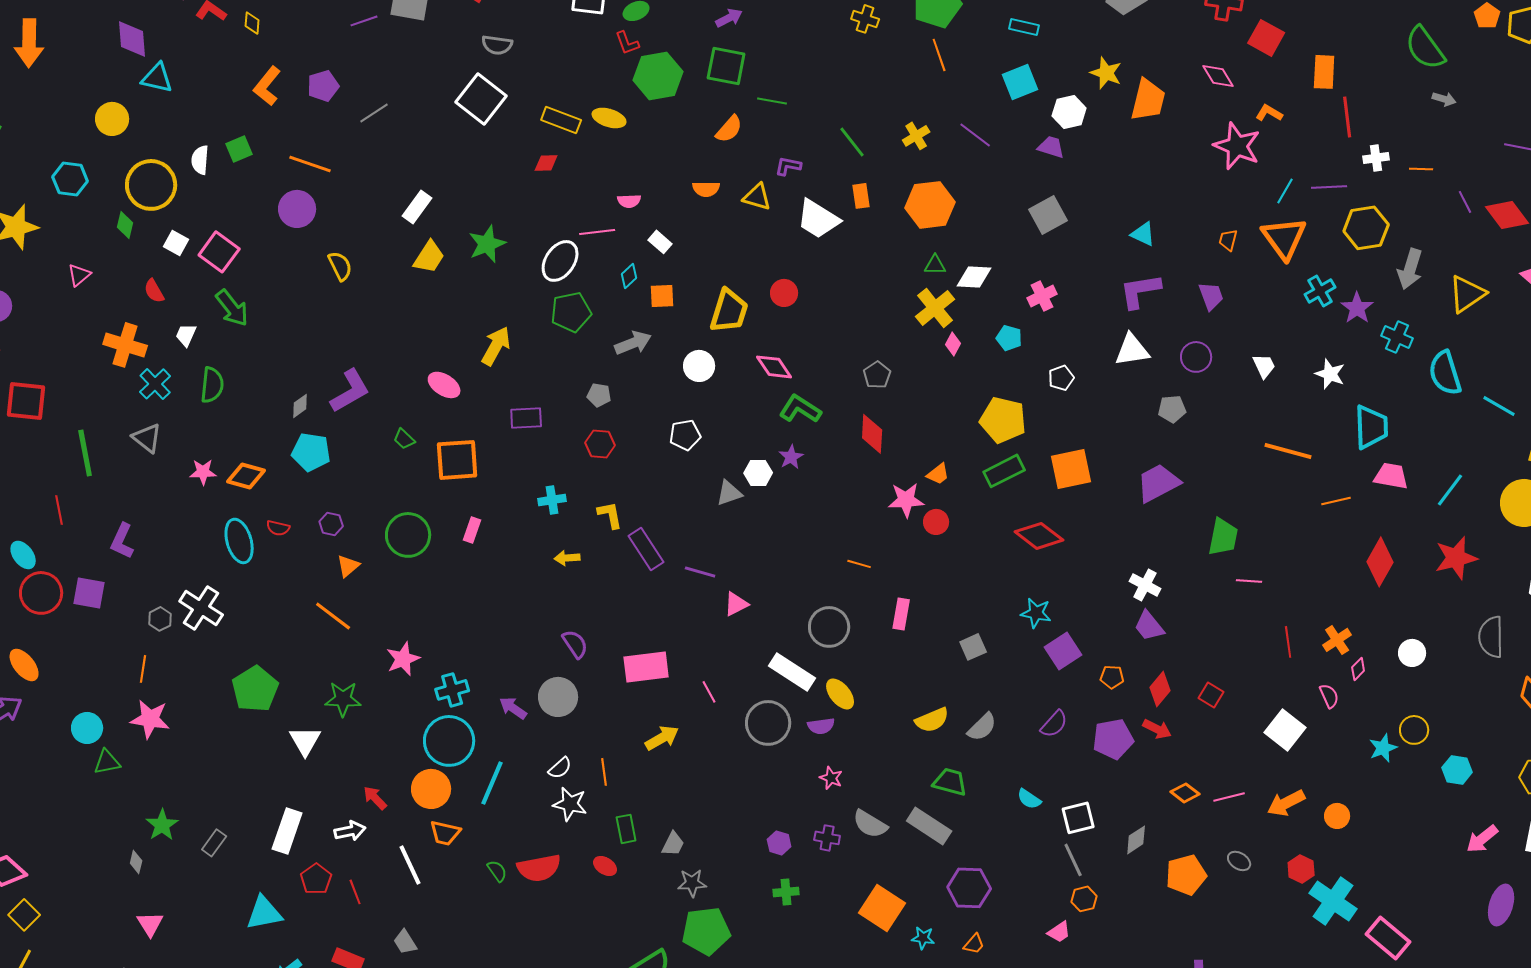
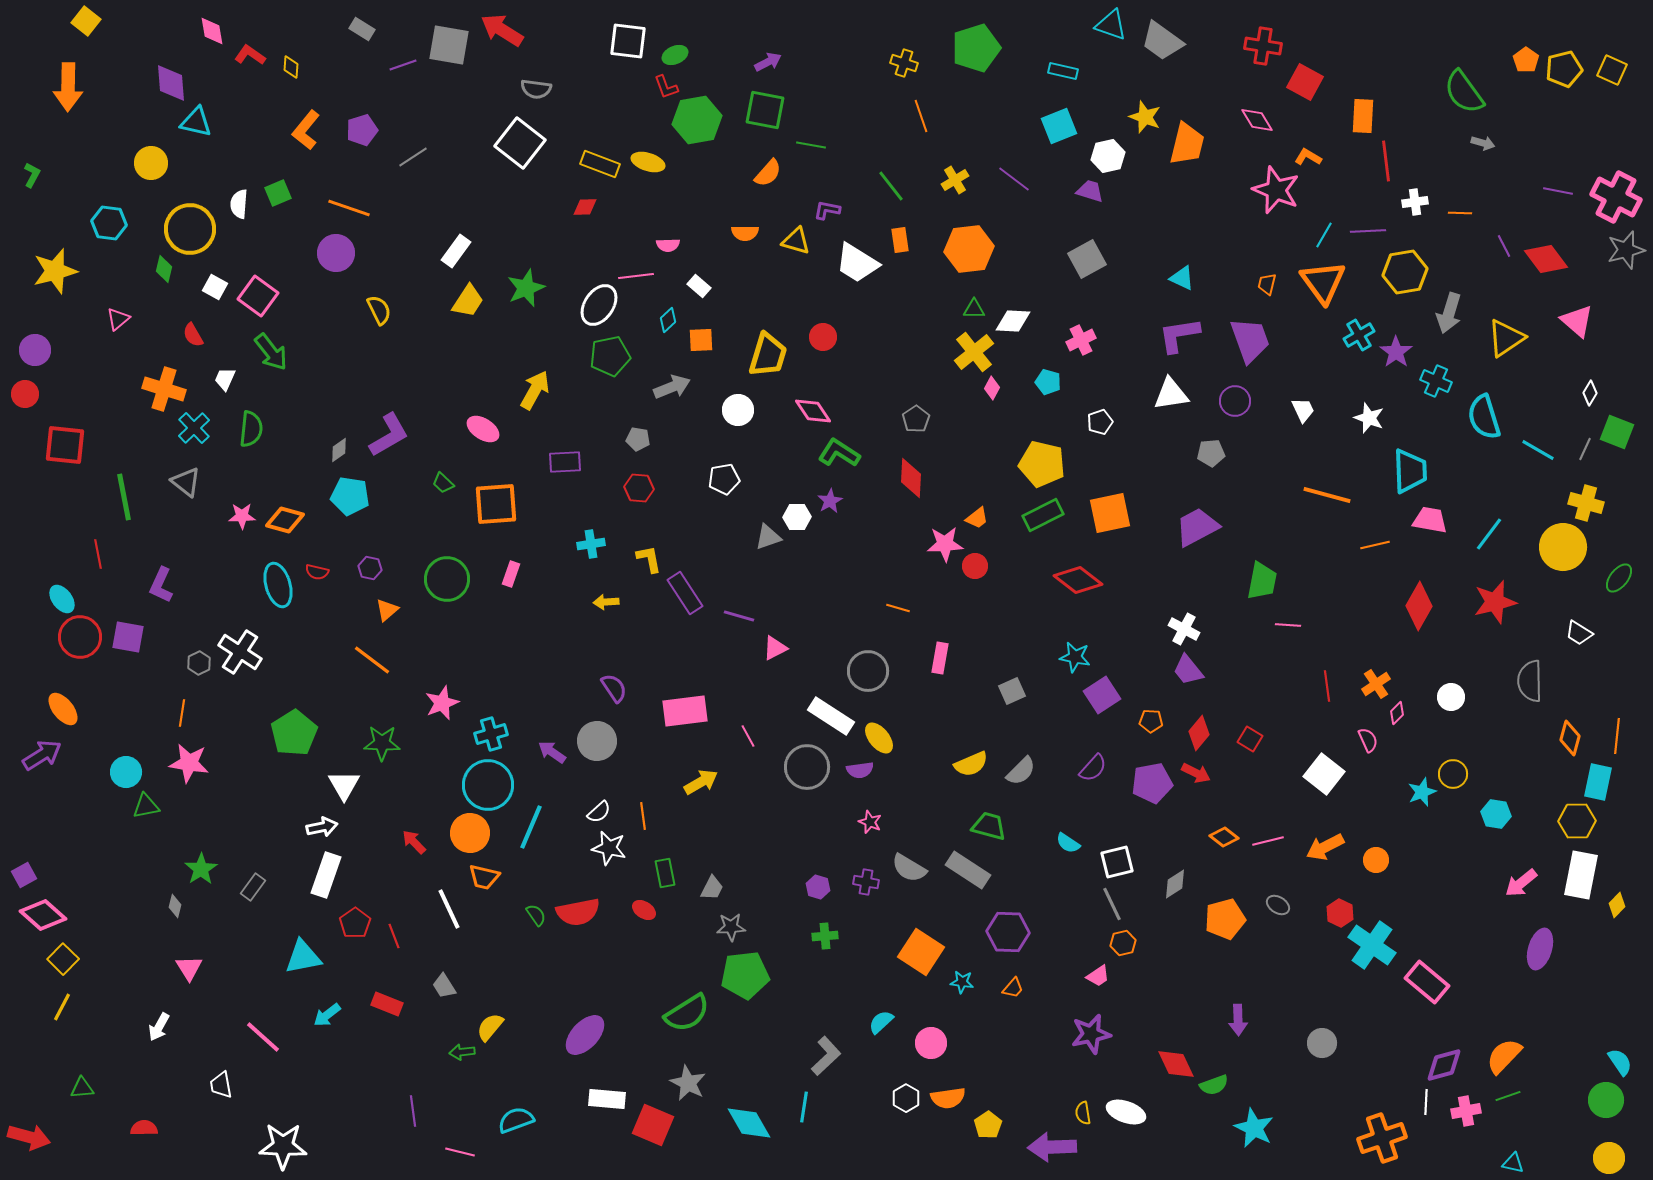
orange line: (939, 55) -> (921, 116), moved
purple trapezoid: (1211, 296) -> (1250, 340), size x1.6
white arrow: (350, 831) -> (322, 827), moved

